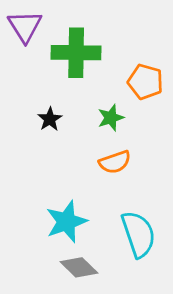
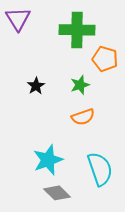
green cross: (76, 53) -> (77, 30), moved

